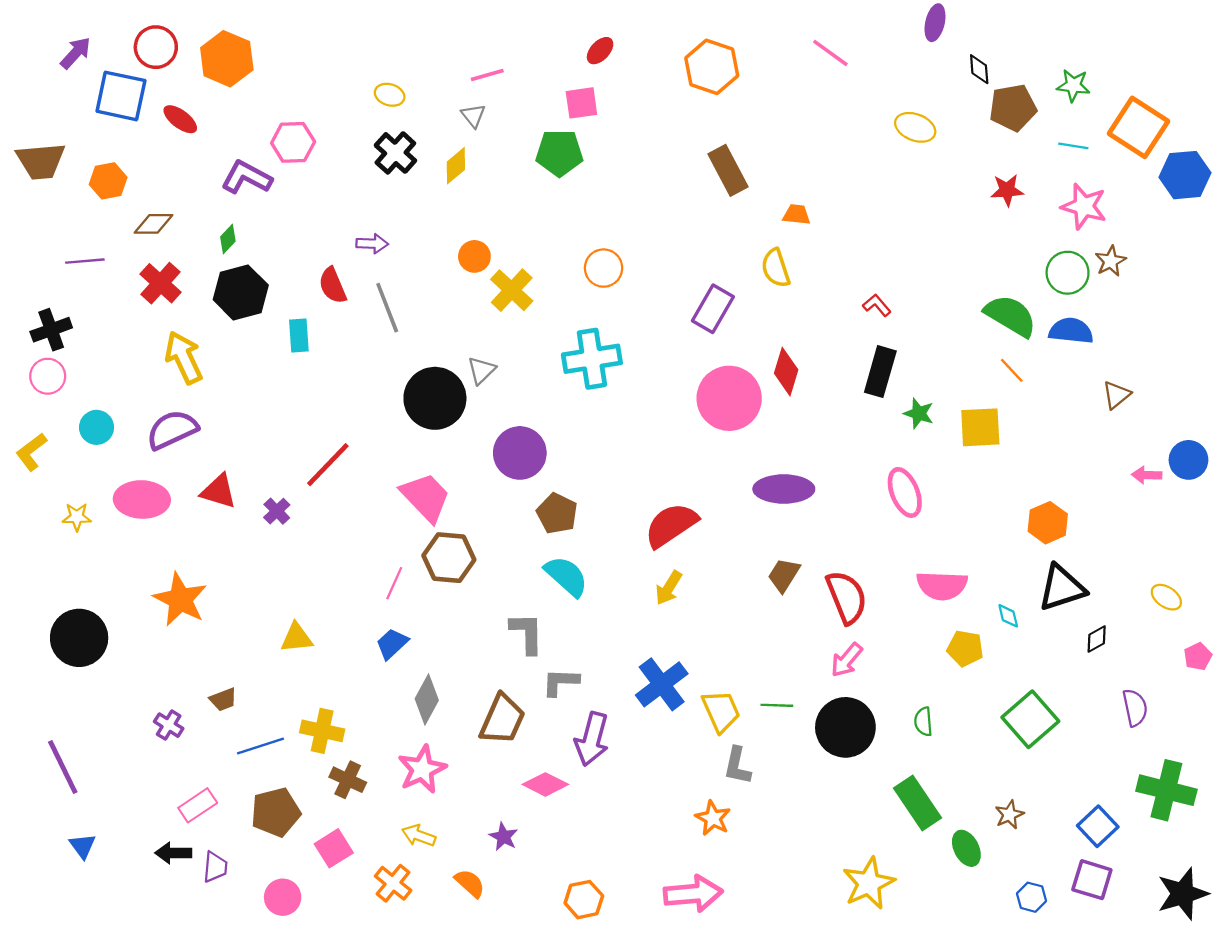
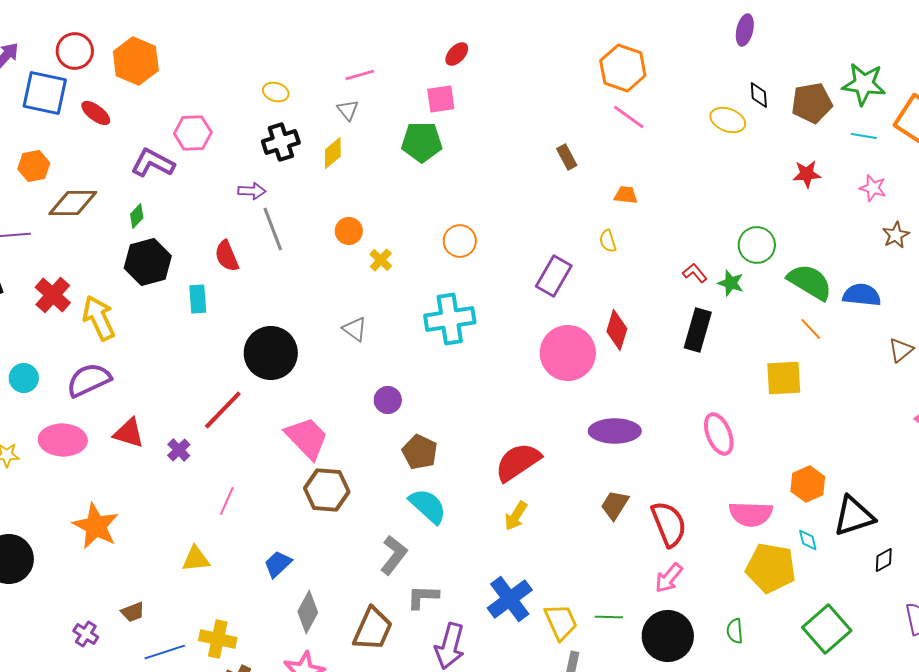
pink line: (830, 53) -> (629, 117), moved
orange hexagon: (712, 67) -> (623, 68), moved
black diamond: (979, 69) -> (759, 95), moved
green star: (1073, 85) -> (864, 84), size x1.5
black cross: (395, 153) -> (281, 142), turned 30
brown rectangle: (728, 170) -> (567, 157), size x0.6
pink star: (1084, 206) -> (873, 188), size x0.7
brown diamond: (154, 224) -> (73, 203), size x1.4
purple arrow: (372, 244) -> (252, 191), moved
yellow semicircle: (776, 268) -> (608, 241), size x0.7
green circle: (1068, 273) -> (757, 245), moved
red cross: (160, 283) -> (53, 295), moved
yellow cross: (512, 290) -> (381, 260), size x0.6
gray line: (387, 308) -> (273, 229), moved
gray triangle: (481, 370) -> (355, 329), turned -40
black circle: (435, 398) -> (271, 353), moved
green star: (919, 413) -> (731, 283), moved
purple circle: (520, 453) -> (388, 400), size x0.6
orange hexagon: (1048, 523) -> (808, 484), moved
pink line: (394, 583) -> (227, 501), moved
gray L-shape: (527, 633) -> (394, 555), turned 39
yellow pentagon: (965, 648) -> (771, 568), size x1.6

